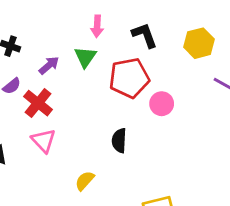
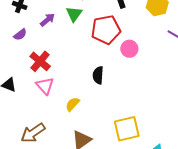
red cross: (38, 103) -> (40, 61), moved
pink triangle: (44, 141) -> (45, 86), moved

